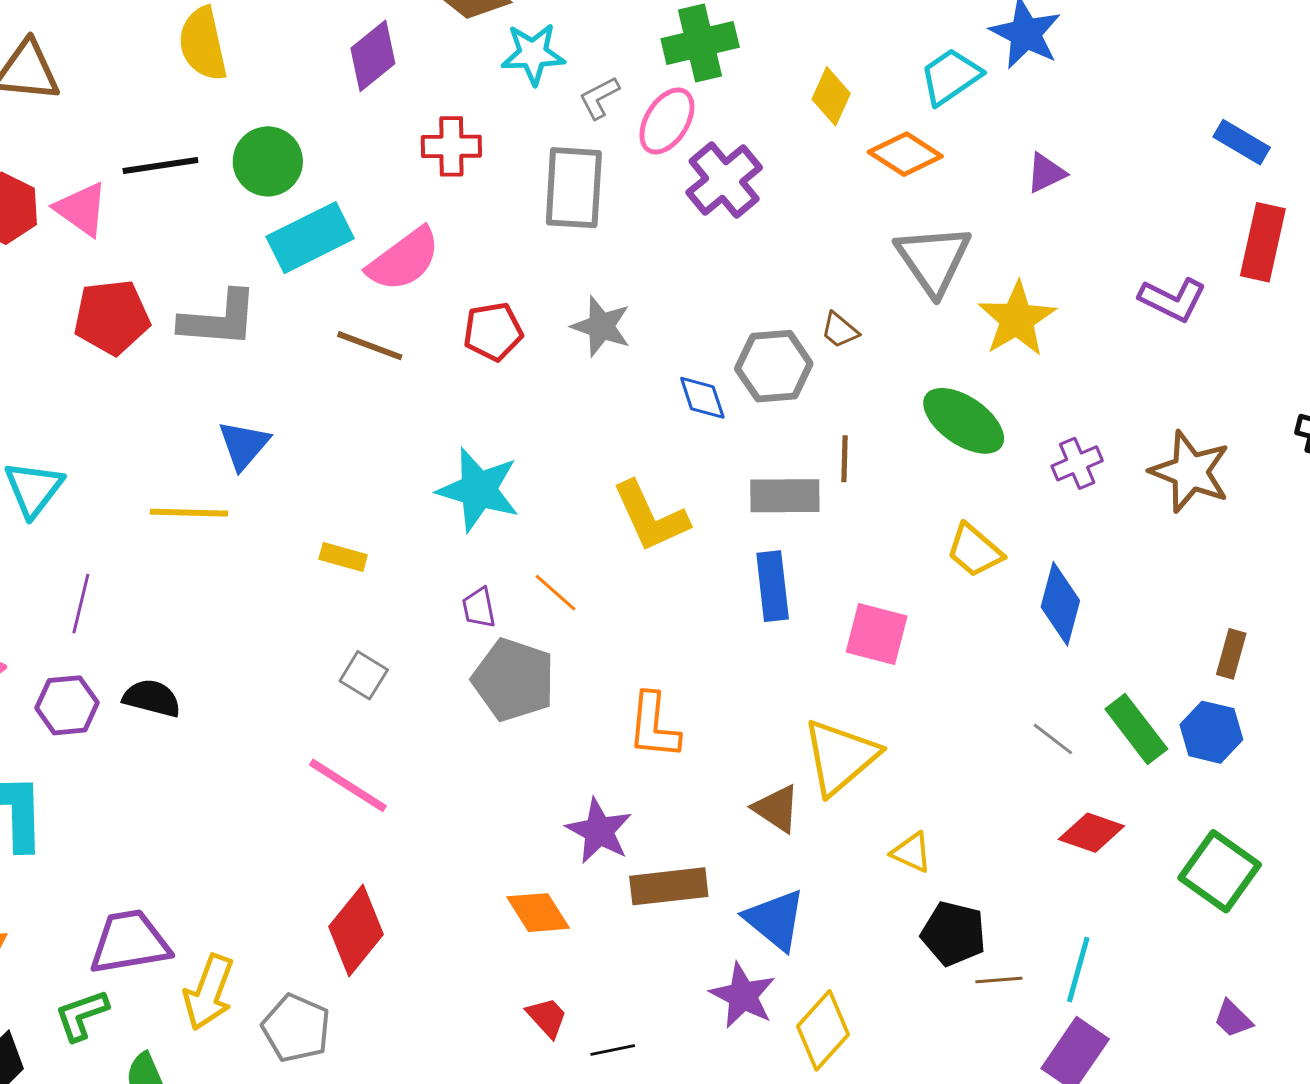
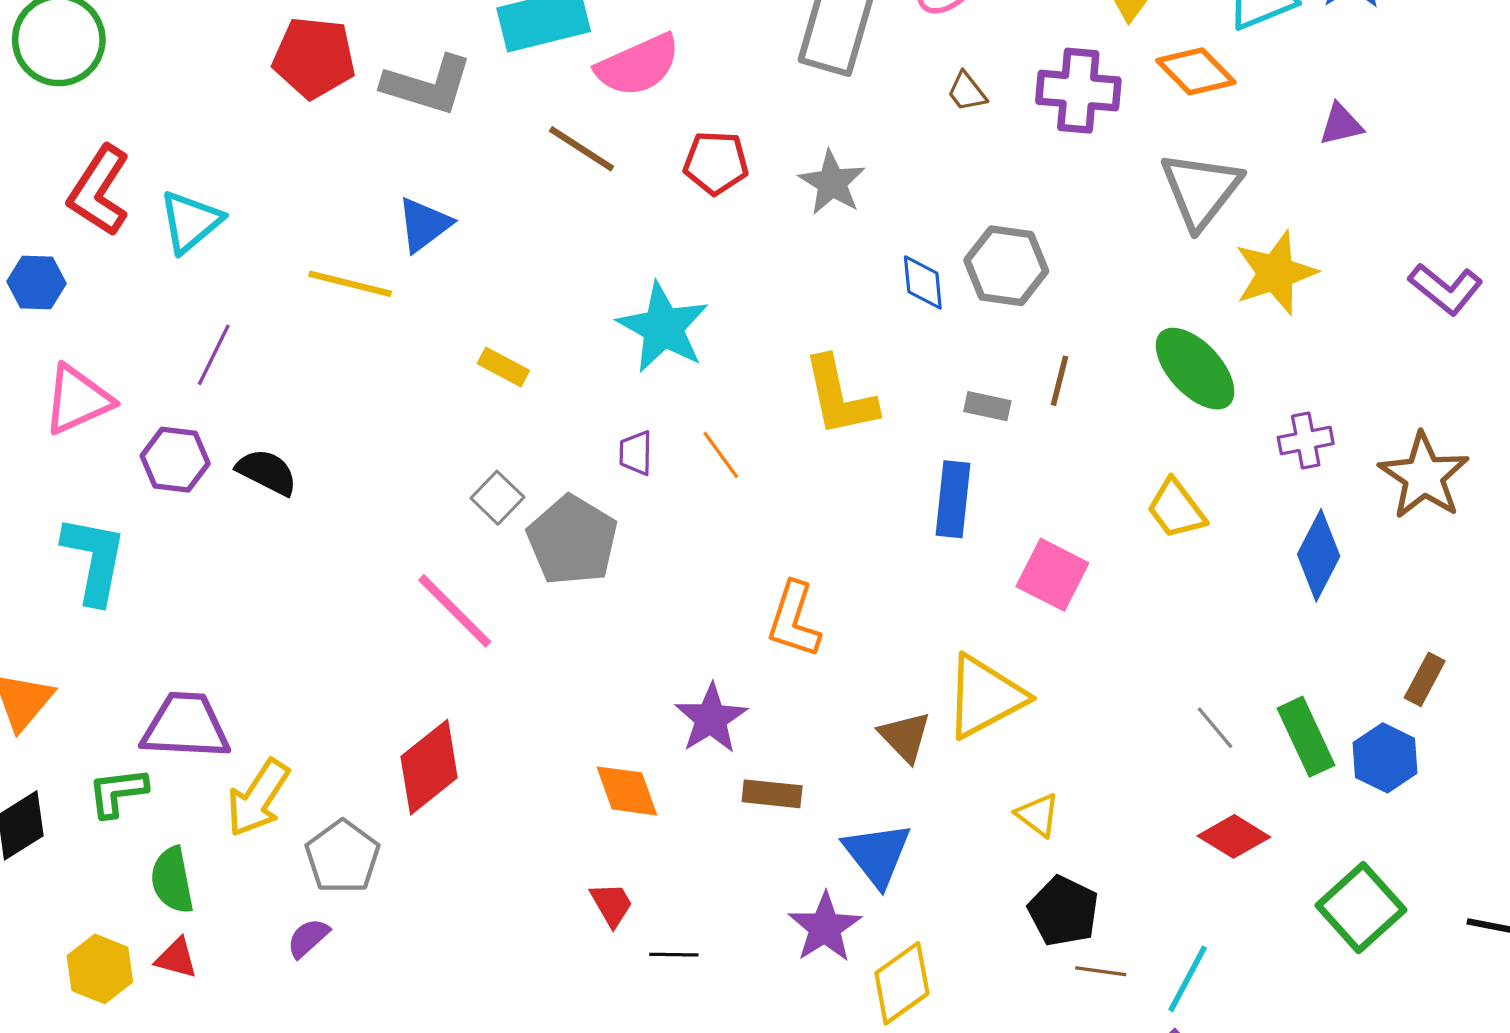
purple cross: (724, 180) -> (1078, 91), moved, turned 32
brown trapezoid: (840, 330) -> (967, 92), moved
gray rectangle: (785, 496) -> (987, 406), size x0.6
blue diamond: (1060, 604) -> (1319, 555), moved
gray pentagon: (514, 680) -> (572, 540), moved
brown rectangle: (669, 886) -> (772, 794), size x0.7

